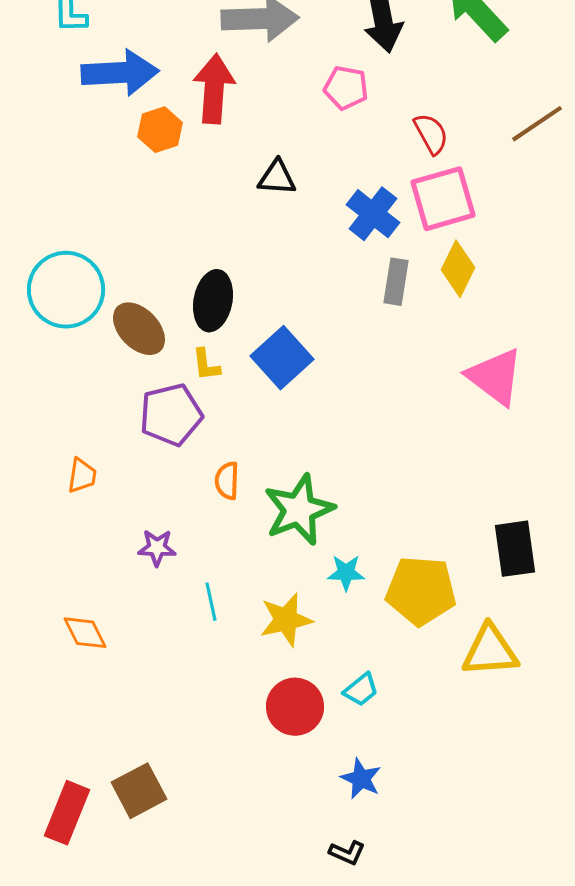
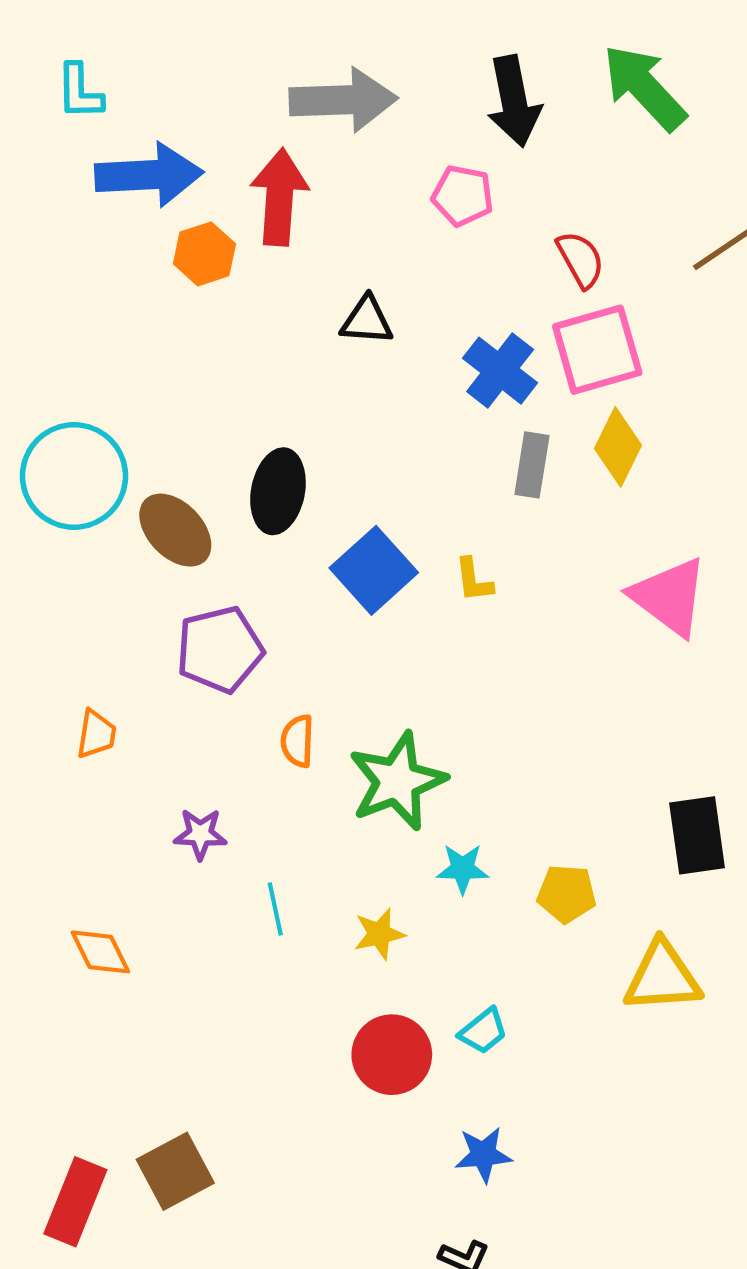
yellow L-shape: (206, 365) -> (474, 580), moved
yellow pentagon: (421, 591) -> (567, 894), size x0.6
yellow star: (286, 620) -> (379, 934), size x0.7
blue star: (361, 779) -> (483, 1155), turned -30

